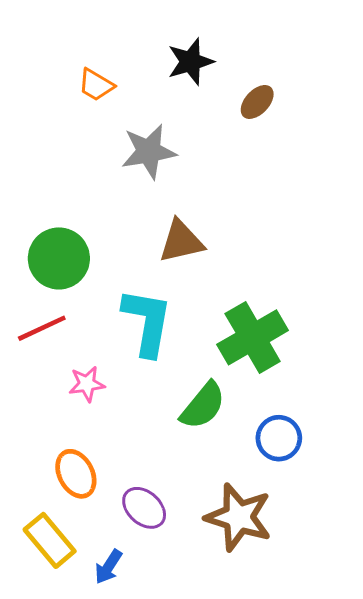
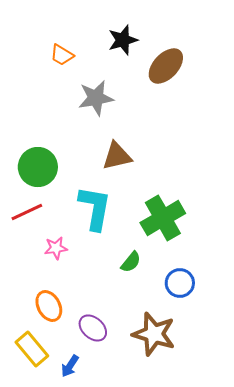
brown ellipse: (257, 102) -> (166, 66), size x1.6
green semicircle: (203, 406) -> (131, 262), size x0.7

